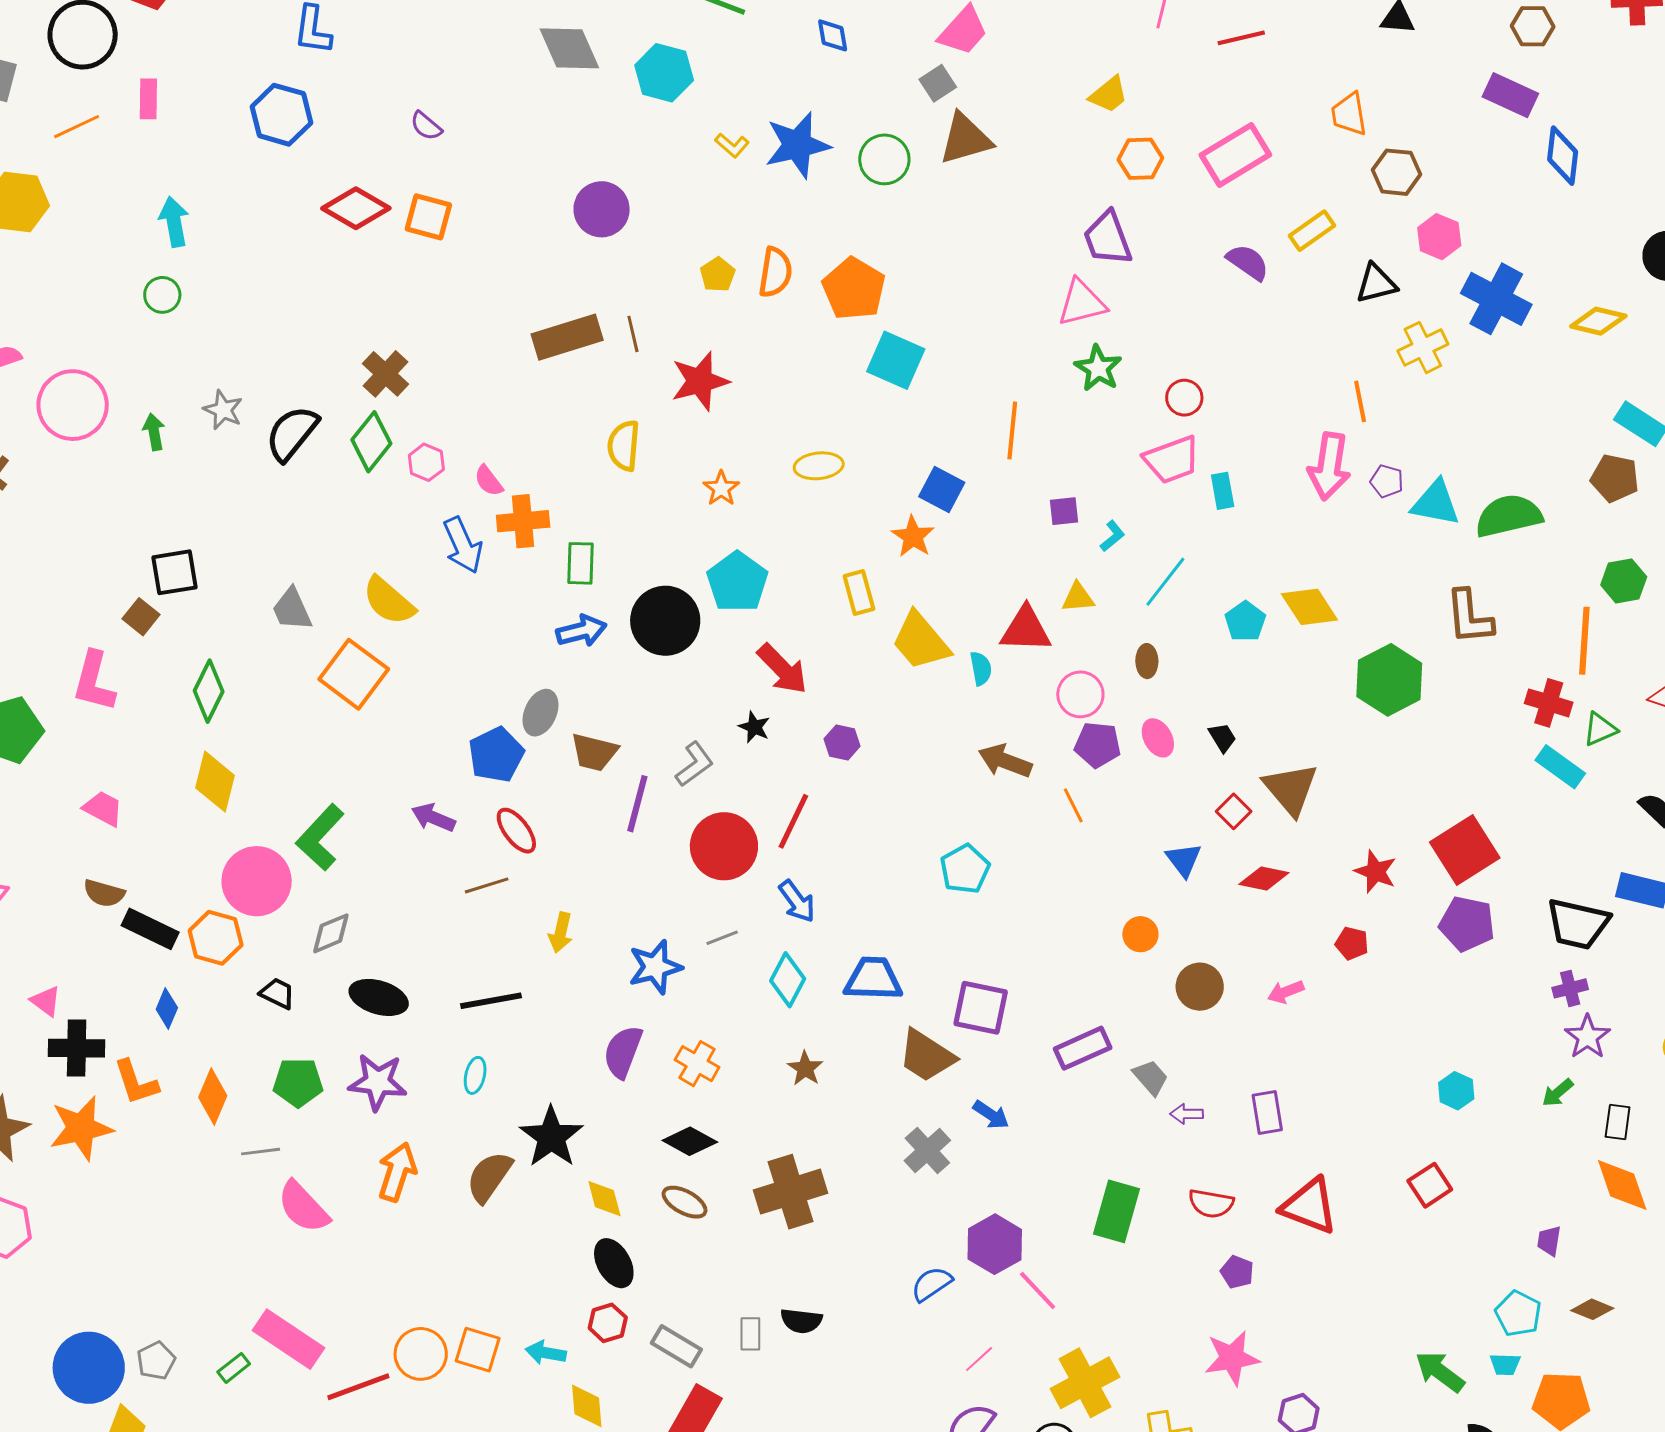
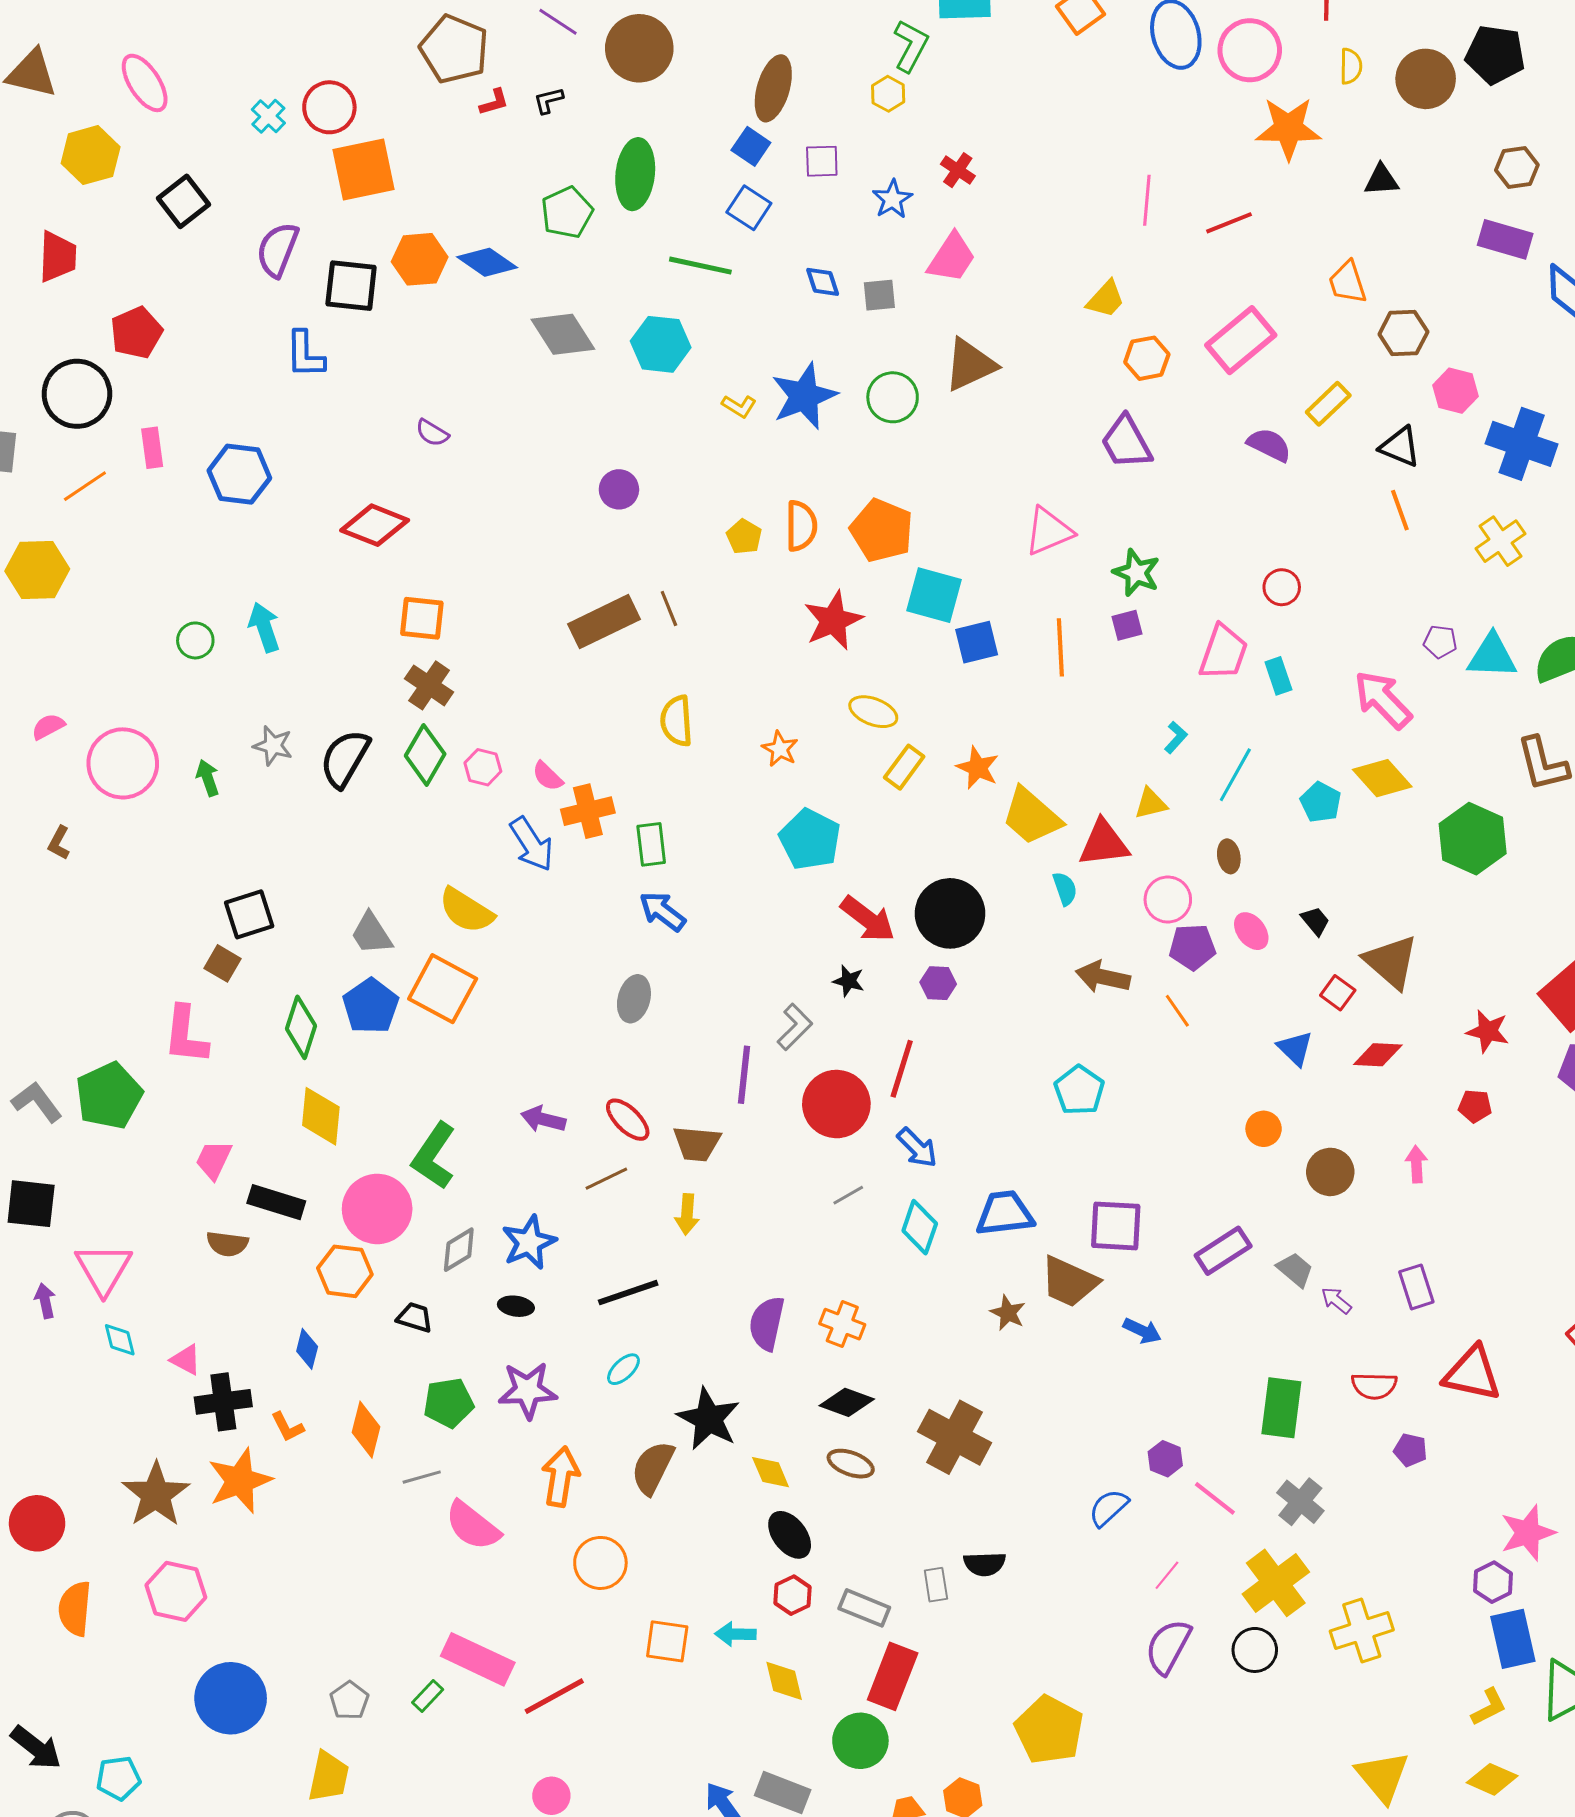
gray square: (938, 83) -> (879, 295), moved, turned 36
blue hexagon: (281, 115) -> (239, 474), moved
purple circle: (602, 209) -> (619, 489), size x0.7
orange square: (428, 217) -> (422, 618), moved
cyan arrow: (174, 222) -> (264, 627), moved
black triangle: (1376, 284) -> (1400, 447), turned 45
pink triangle: (1082, 303) -> (1049, 531), moved
yellow cross: (1423, 348) -> (1500, 541), moved
red star: (700, 381) -> (833, 620), moved
red circle: (1184, 398) -> (1282, 587), moved
orange line: (1360, 401) -> (1400, 510), moved
pink trapezoid: (1172, 460) -> (1223, 652), turned -42
yellow ellipse: (819, 466) -> (873, 712), turned 36
pink arrow: (1329, 466) -> (1383, 700), moved, turned 136
blue square: (942, 490) -> (977, 642), moved, turned -33
purple square: (1064, 511) -> (1127, 625), moved
yellow rectangle: (859, 592) -> (904, 767), moved, turned 60
black circle: (665, 621) -> (950, 913), moved
blue arrow: (581, 631) -> (662, 911), turned -120
yellow trapezoid: (921, 641) -> (1031, 816), moved
brown trapezoid: (594, 752) -> (697, 1144), moved
blue pentagon: (496, 755) -> (371, 1006), moved
pink trapezoid: (103, 808) -> (214, 1160), turned -84
black rectangle: (150, 929) -> (276, 1202), moved
blue star: (655, 967) -> (529, 1242), moved
pink arrow: (1286, 992) -> (1416, 1164), turned 117
black ellipse: (379, 997) -> (516, 1306), size x0.6
brown star: (805, 1068) -> (1008, 1313), moved
cyan ellipse: (475, 1075) -> (623, 1369), turned 42
orange L-shape: (136, 1082) -> (287, 1427), size x0.7
purple arrow: (1187, 1114) -> (1336, 1300), turned 48
gray cross: (927, 1150) -> (1300, 1502), moved
brown cross: (791, 1192) -> (954, 1437), turned -36
purple hexagon: (995, 1244) -> (1165, 1459), size x0.6
orange circle: (421, 1354) -> (600, 1563), moved
pink star: (1232, 1358) -> (1528, 1533), moved
blue circle: (89, 1368) -> (231, 1698), moved

